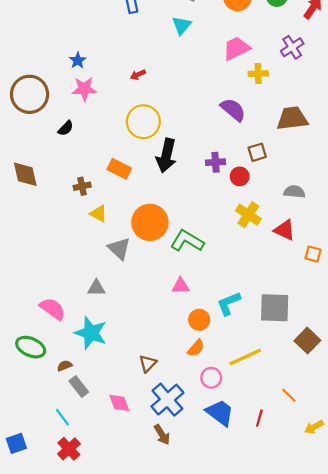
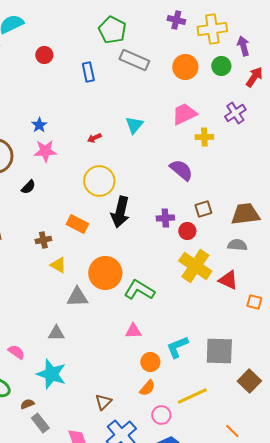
cyan triangle: (182, 25) -> (134, 125), moved
brown trapezoid: (292, 118) -> (245, 214), moved
yellow cross: (248, 215) -> (195, 266), size x1.4
gray triangle: (119, 249) -> (77, 297), turned -45
pink semicircle: (53, 309) -> (16, 352), size x0.7

